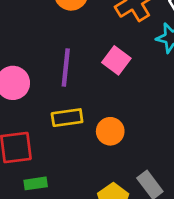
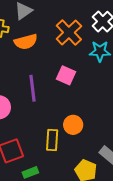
yellow rectangle: (67, 118) -> (52, 140), moved, turned -65

